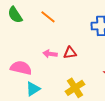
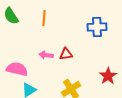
orange line: (48, 17) -> (44, 18), turned 56

